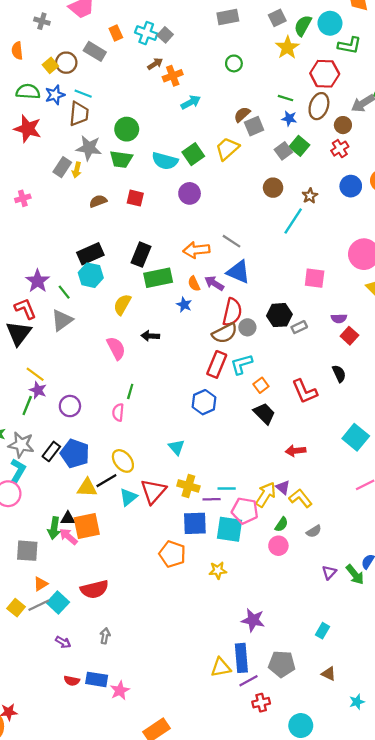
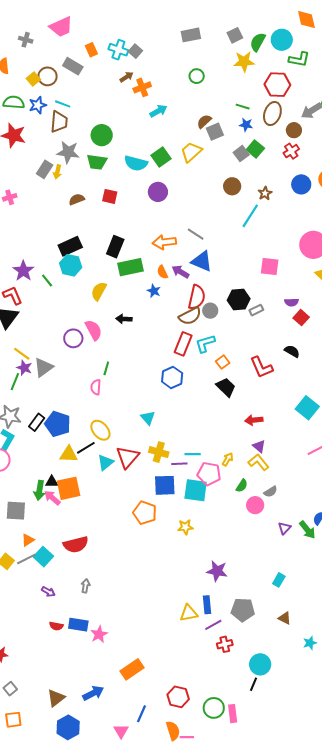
yellow star: (287, 47) -> (244, 62), turned 30
gray triangle: (62, 320) -> (43, 367), moved
black semicircle: (339, 374) -> (292, 351), turned -35
purple circle: (70, 406) -> (73, 338), moved
purple triangle: (283, 487) -> (259, 446), moved
yellow arrow: (266, 495) -> (228, 459), size x0.6
pink circle: (278, 546) -> (255, 505), moved
blue rectangle: (241, 658) -> (207, 605), size x0.7

